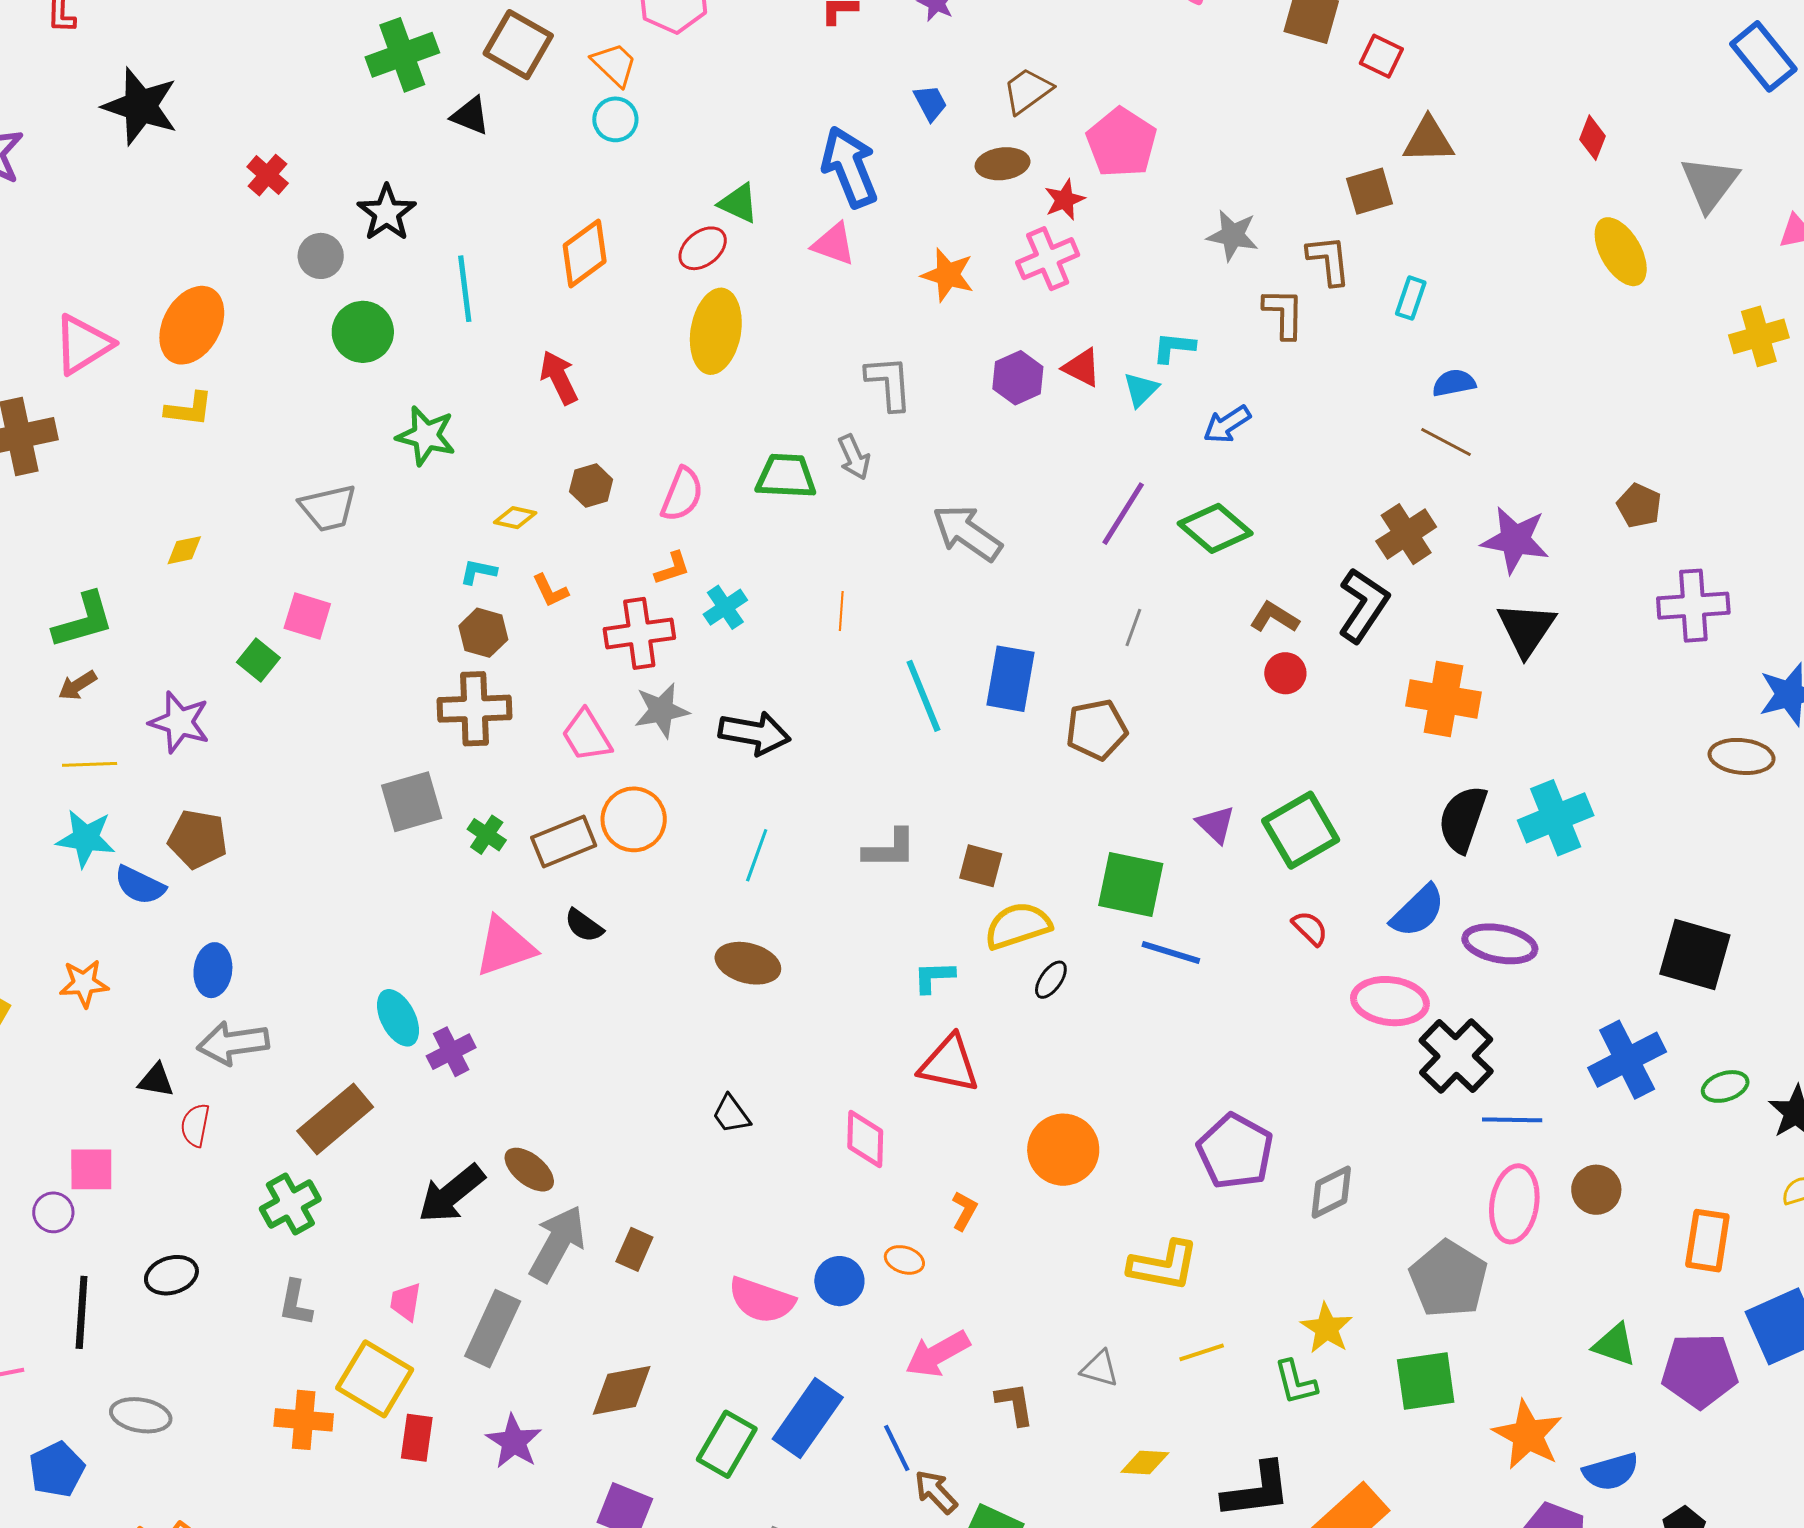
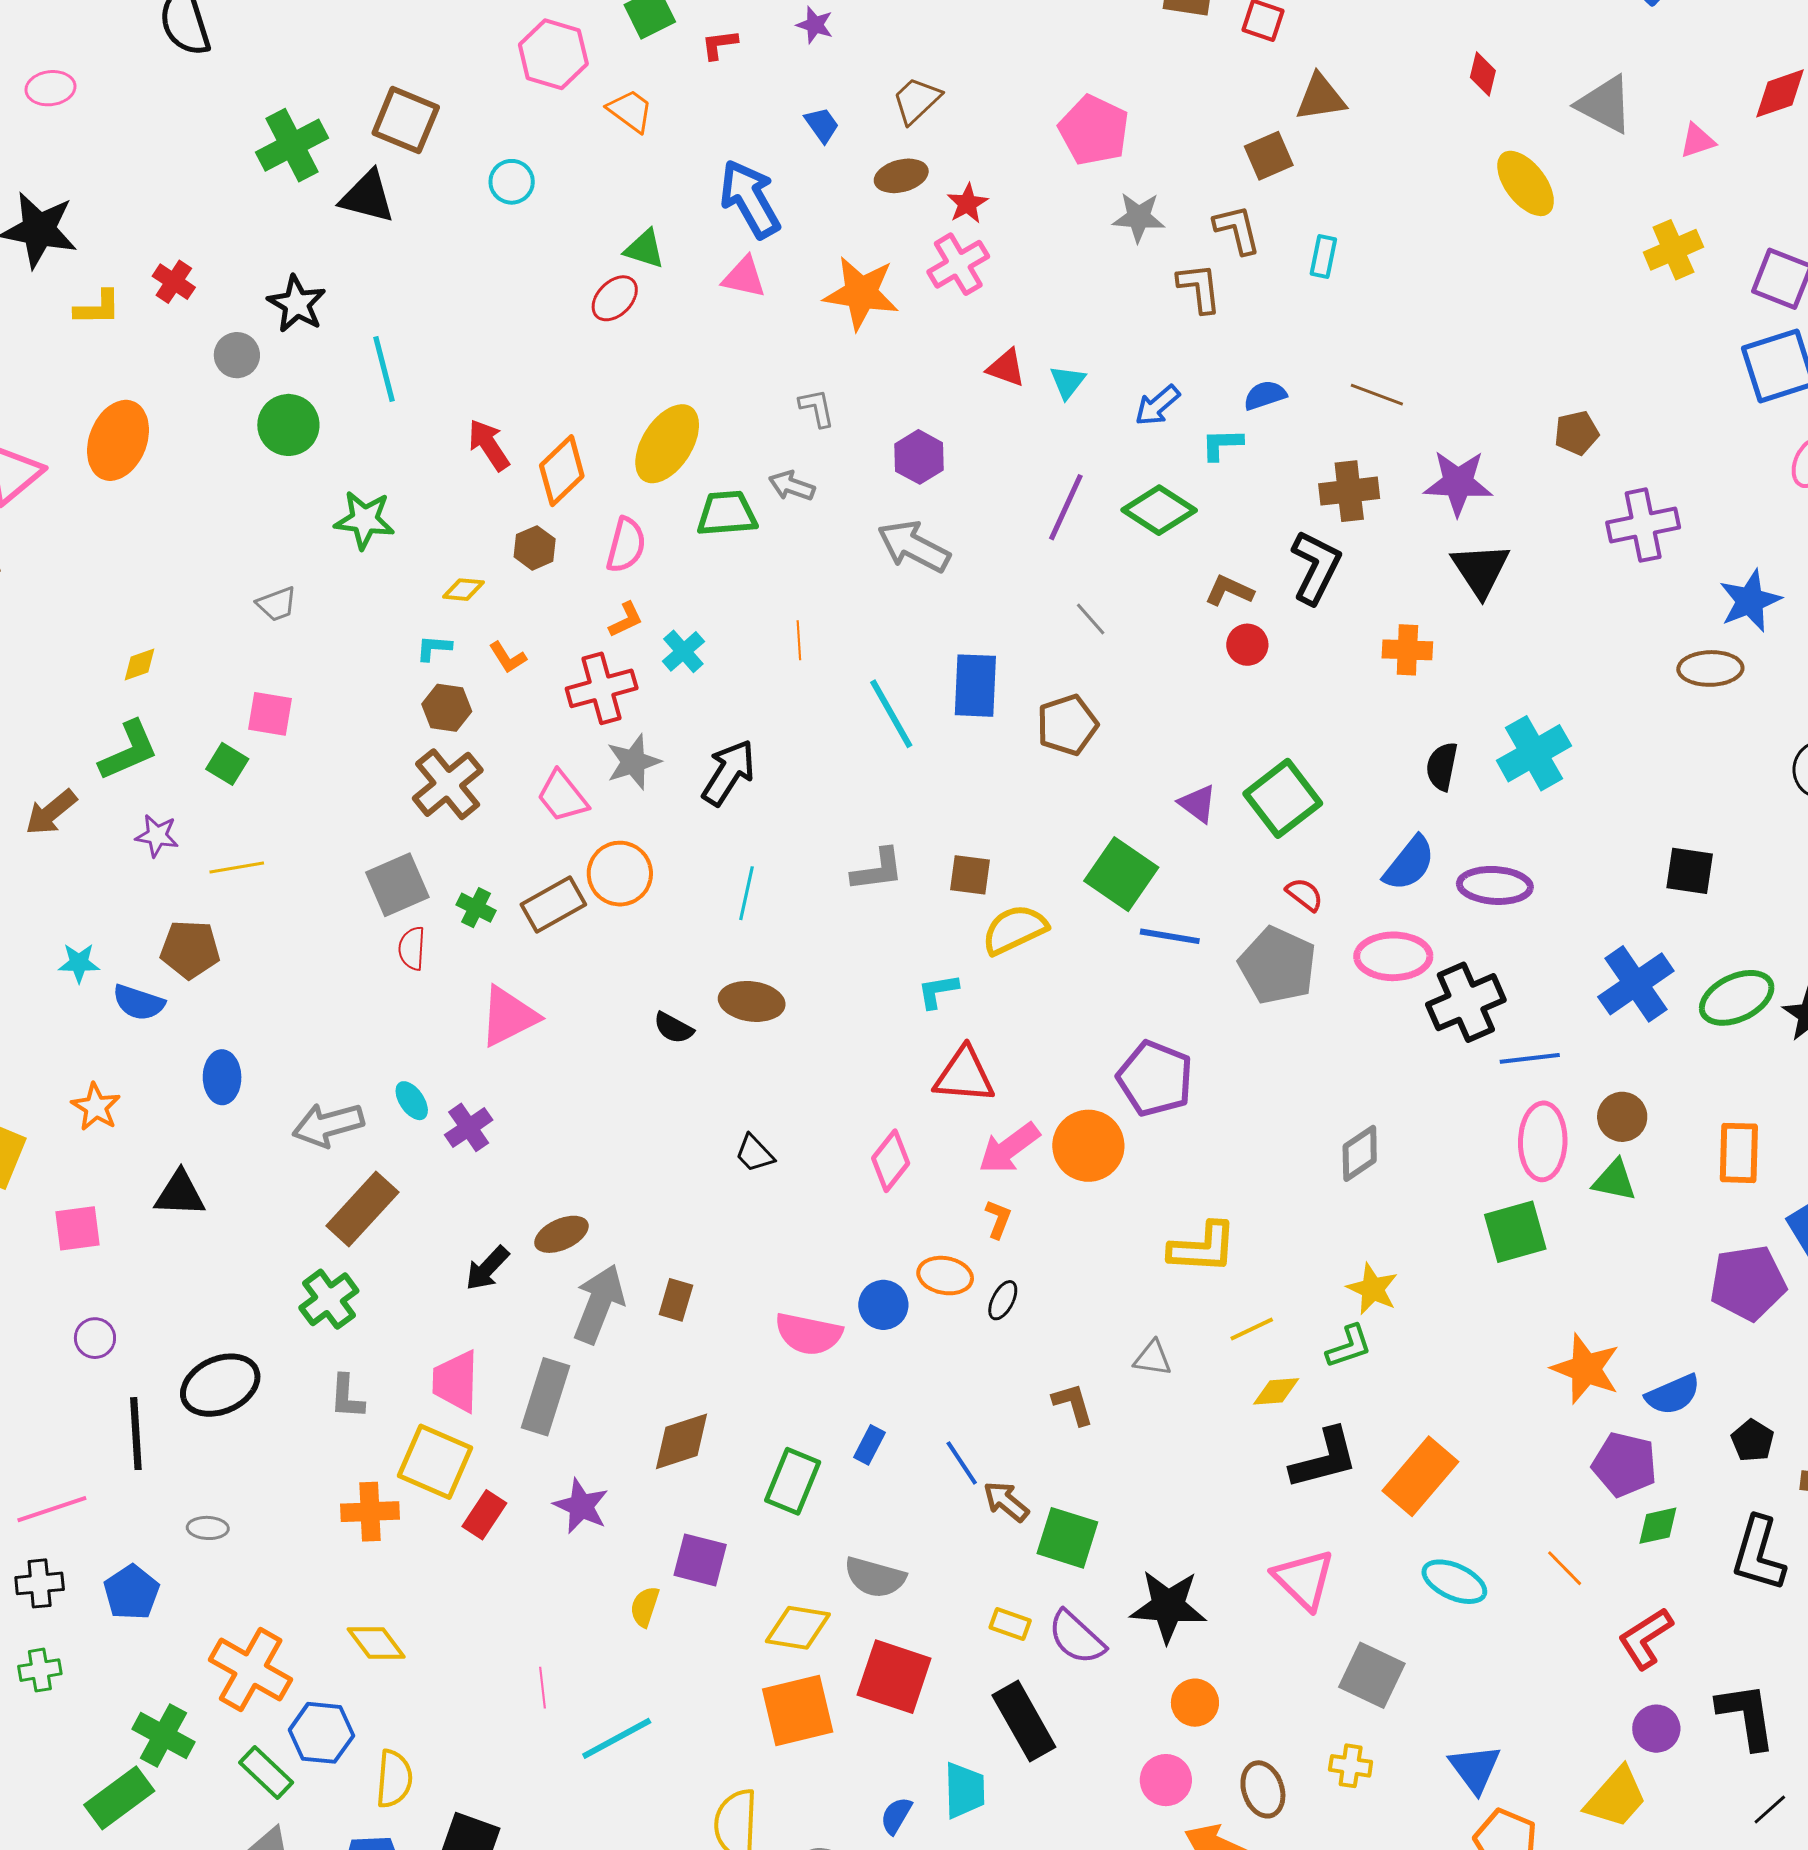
orange trapezoid: (614, 64) -> (630, 111), moved
black triangle: (470, 116) -> (367, 197), size x1.4
pink pentagon: (1121, 143) -> (1094, 130), moved
gray triangle: (1710, 184) -> (1605, 104), turned -32
orange diamond: (585, 253) -> (562, 471), moved
orange star: (948, 275) -> (861, 293), size x1.4
yellow ellipse: (716, 331) -> (667, 444), moved, turned 30
cyan L-shape: (1174, 347) -> (1222, 444), moved
purple hexagon: (1018, 378) -> (919, 457), moved
gray L-shape: (889, 383) -> (817, 408), size x0.7
blue semicircle: (1454, 383) -> (1265, 395), moved
yellow L-shape: (189, 409) -> (98, 308), moved
gray arrow: (854, 457) -> (792, 486), turned 141
brown pentagon: (1639, 506) -> (1577, 433), turned -30
gray trapezoid: (328, 508) -> (277, 604), size x0.7
brown cross: (1406, 534) -> (1349, 491), turned 34
green L-shape: (83, 620) -> (129, 751), moved
gray line: (1133, 628) -> (1091, 619), turned -54
brown arrow: (77, 685) -> (51, 812), size x1.4
orange cross: (1443, 699) -> (1407, 650), size x0.7
brown cross: (474, 709) -> (448, 784), turned -30
purple star: (179, 722) -> (157, 836), size x0.7
black arrow: (755, 733) -> (729, 773), turned -60
yellow line: (90, 764) -> (237, 868), moved
black semicircle: (1463, 819) -> (1442, 766), size x0.7
cyan star: (86, 838) -> (79, 963), size x0.7
green square: (1131, 885) -> (1121, 874), turned 30
black semicircle: (584, 925) -> (673, 1028), moved
black square: (1695, 955) -> (1690, 871), size x0.7
black ellipse: (1051, 980) -> (1003, 1300), moved
orange star: (84, 983) -> (96, 1107), turned -30
cyan ellipse: (398, 1018) -> (412, 1101), size x0.7
gray arrow: (233, 1043) -> (328, 1125), moved
black cross: (1456, 1056) -> (1466, 1002), turned 30
black triangle: (156, 1080) -> (180, 1194), size x1.4
green ellipse: (1725, 1086) -> (1737, 998), size x1.6
red semicircle: (195, 1125) -> (412, 948), moved
pink diamond: (865, 1139) -> (891, 1161), turned 44
purple pentagon: (1235, 1151) -> (1155, 1078), moved
pink square: (91, 1169) -> (78, 1228), moved
brown ellipse: (529, 1170) -> (561, 1234), turned -56
black arrow: (451, 1194) -> (487, 1268), size x0.7
orange ellipse: (904, 1260) -> (945, 1276), size x1.4
black ellipse: (171, 1275) -> (220, 1385), size x1.5
gray pentagon: (1448, 1279) -> (1277, 966), moved
pink trapezoid: (405, 1302) -> (456, 1381), size x1.6
green triangle: (1615, 1345) -> (1614, 1180), moved
pink arrow: (938, 1354) -> (1009, 1148), moved
green square: (1426, 1381) -> (1515, 1232), moved
green L-shape: (1296, 1382) -> (1349, 1346), turned -87
gray ellipse: (141, 1415) -> (208, 1528), size x0.7
blue rectangle: (808, 1418) -> (870, 1445), size x0.5
red rectangle: (417, 1438) -> (484, 1515), turned 33
yellow diamond: (1145, 1463) -> (1276, 1391), moved

